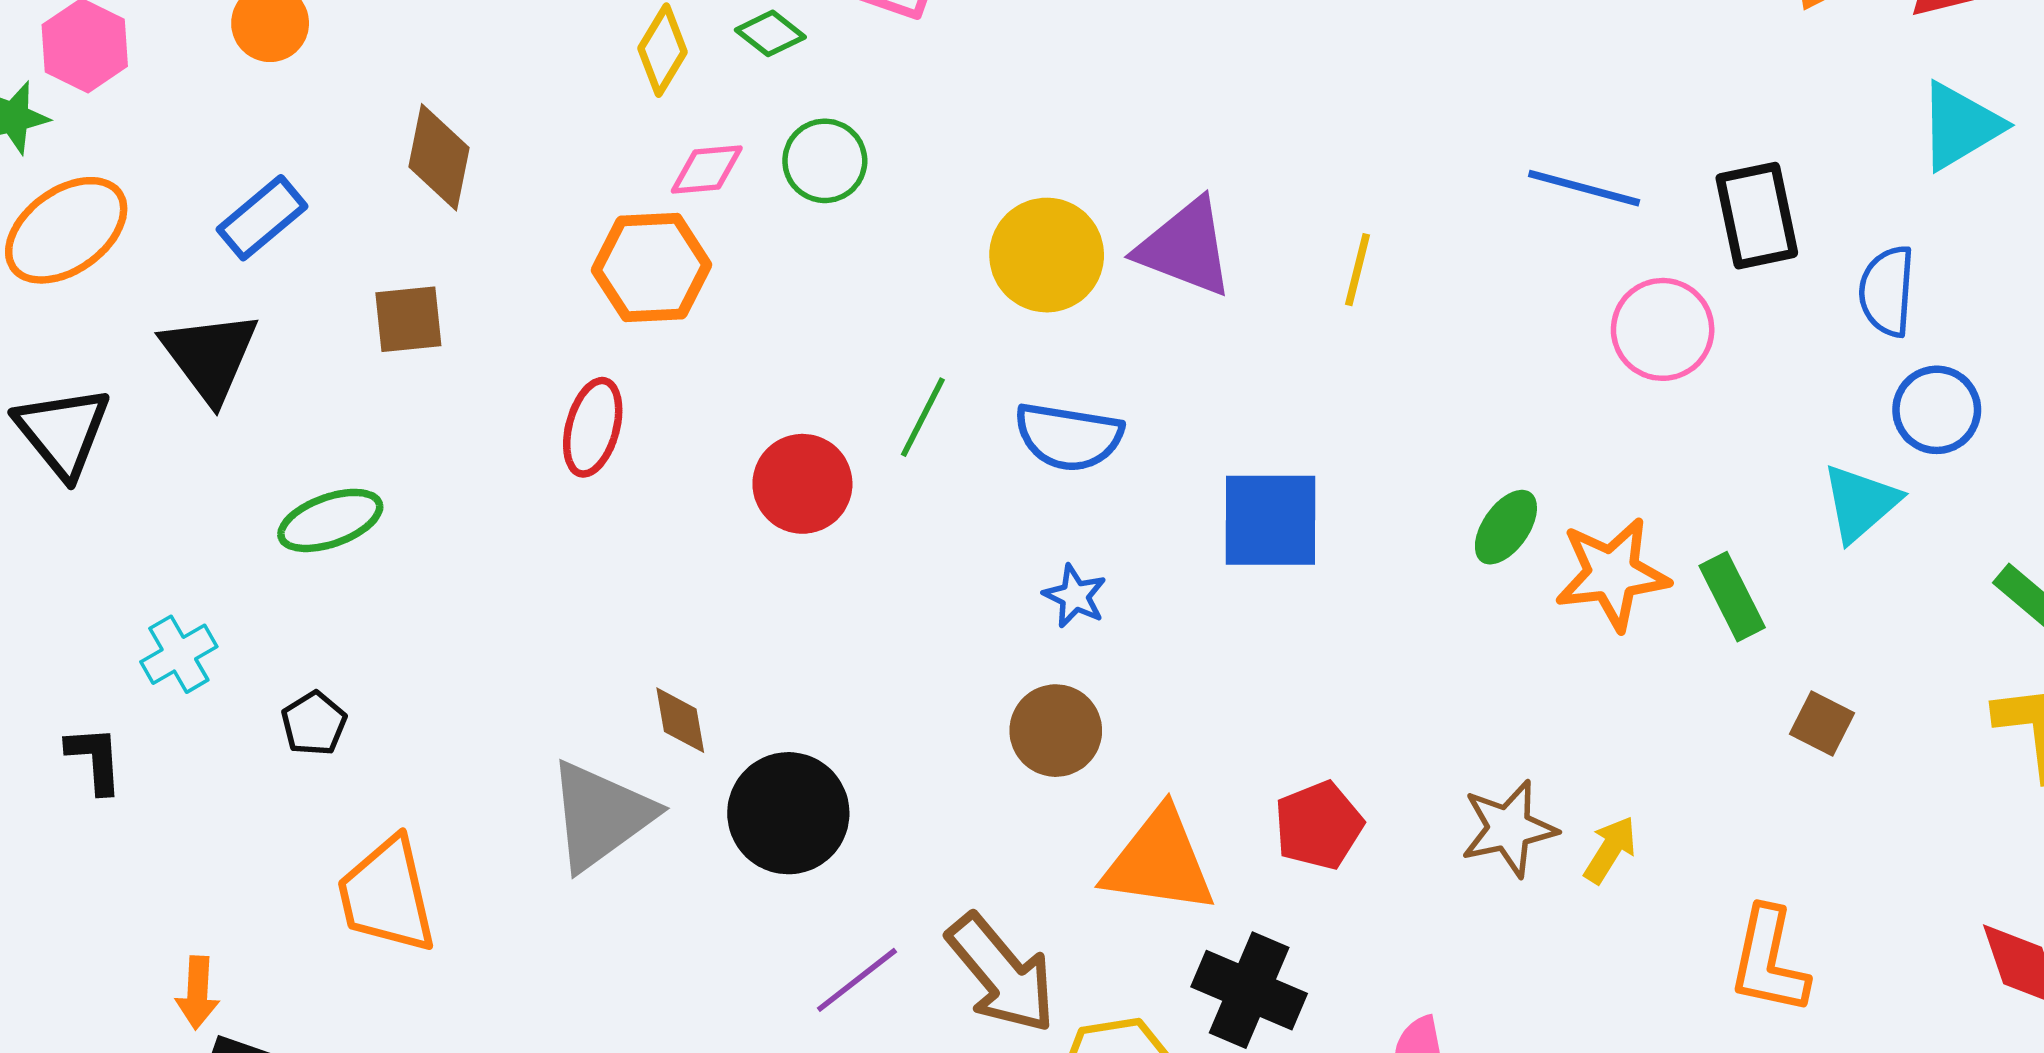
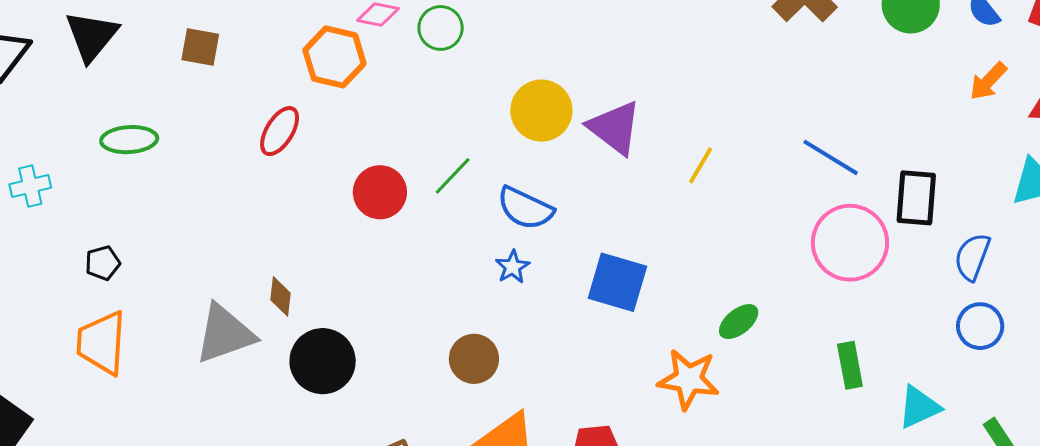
pink circle: (1663, 329) -> (850, 243), size x1.4
cyan triangle: (1860, 503) -> (919, 407), moved
orange star: (1612, 574) -> (689, 379), moved
blue star: (1075, 596) -> (512, 267), moved
green rectangle: (1732, 597) -> (850, 365), moved
black pentagon: (314, 724) -> (103, 263), moved

